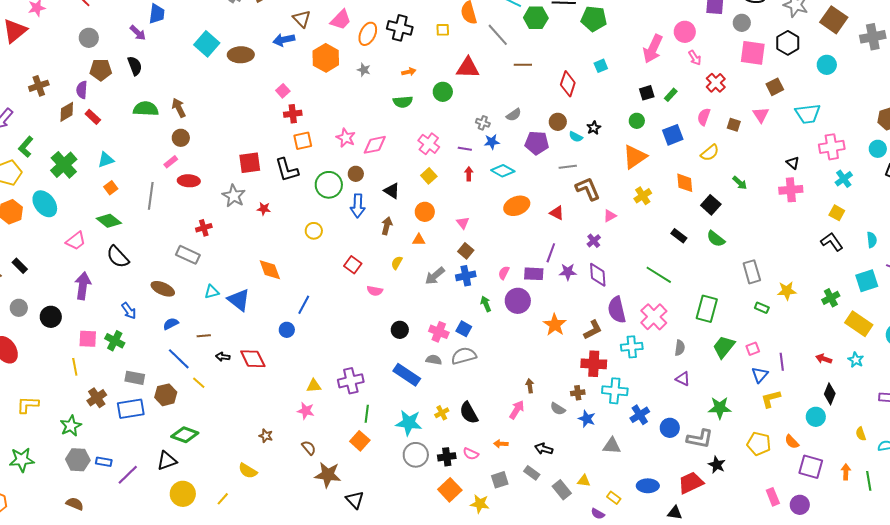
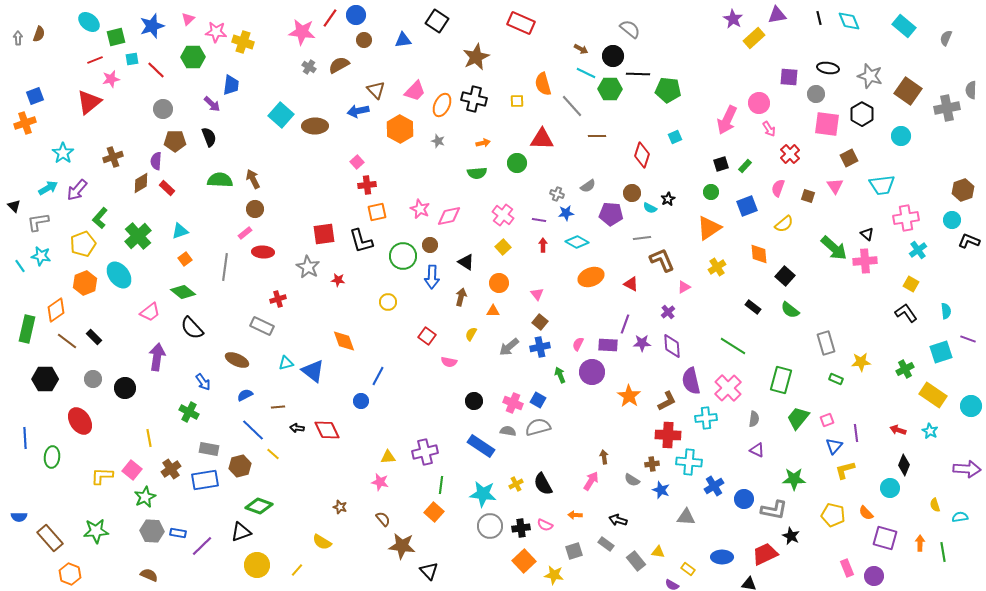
green arrow: (740, 183) -> (834, 248), moved, size x1.8
pink square: (88, 339) -> (132, 470), moved, turned 36

